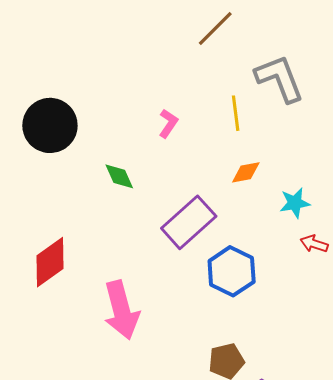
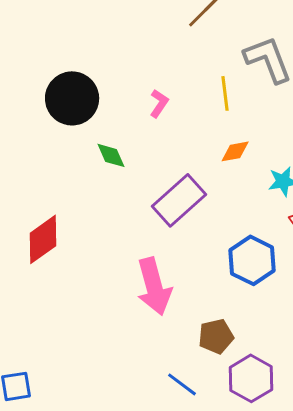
black circle: (50, 125) -> (72, 98), moved
blue hexagon: (232, 271) -> (252, 260), moved
pink arrow: (121, 310) -> (154, 286), moved

